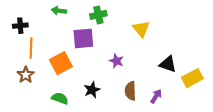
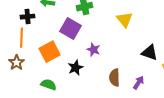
black cross: (20, 26) -> (28, 17), moved
purple square: (83, 38) -> (71, 29), turned 35
purple star: (117, 61) -> (94, 50), moved
black star: (92, 90) -> (76, 68), moved

